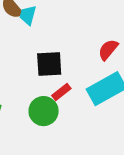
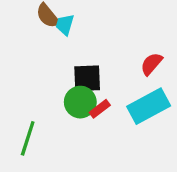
green circle: (44, 111) -> (80, 102), moved

